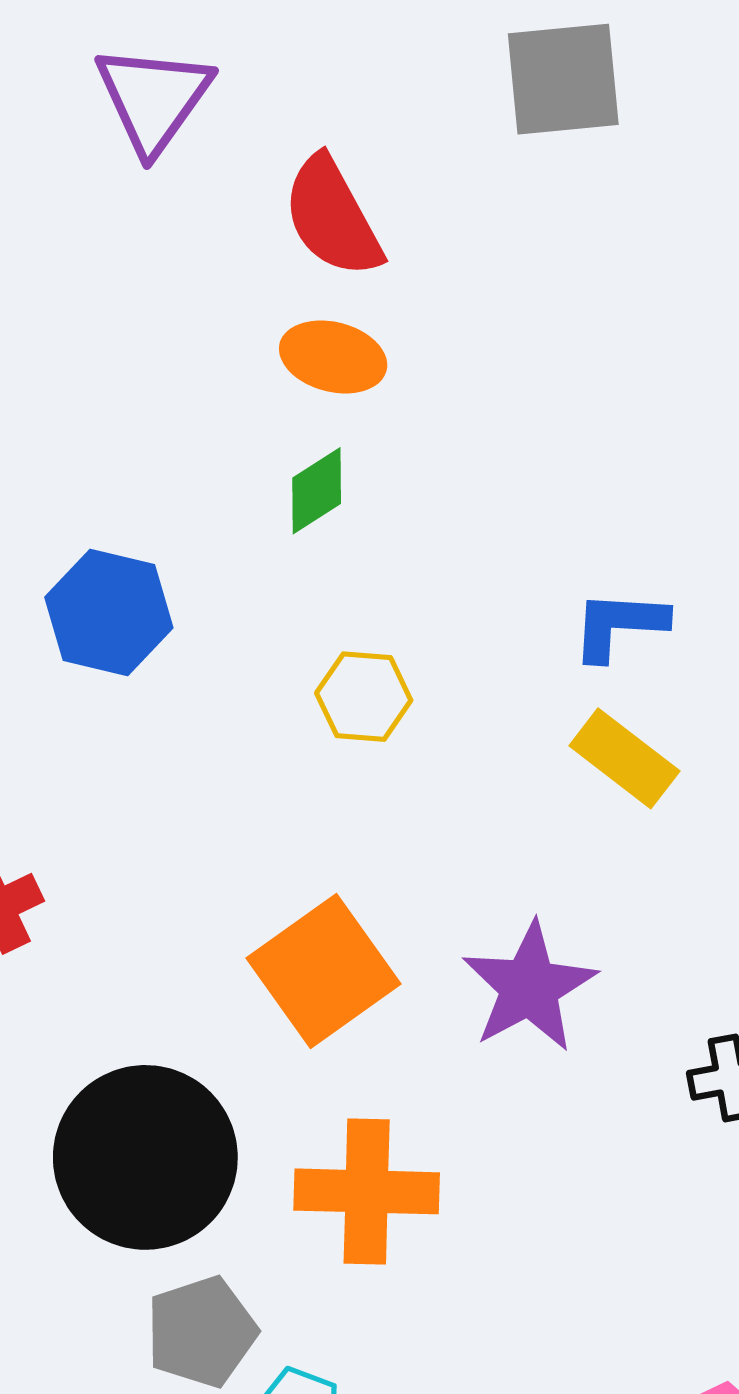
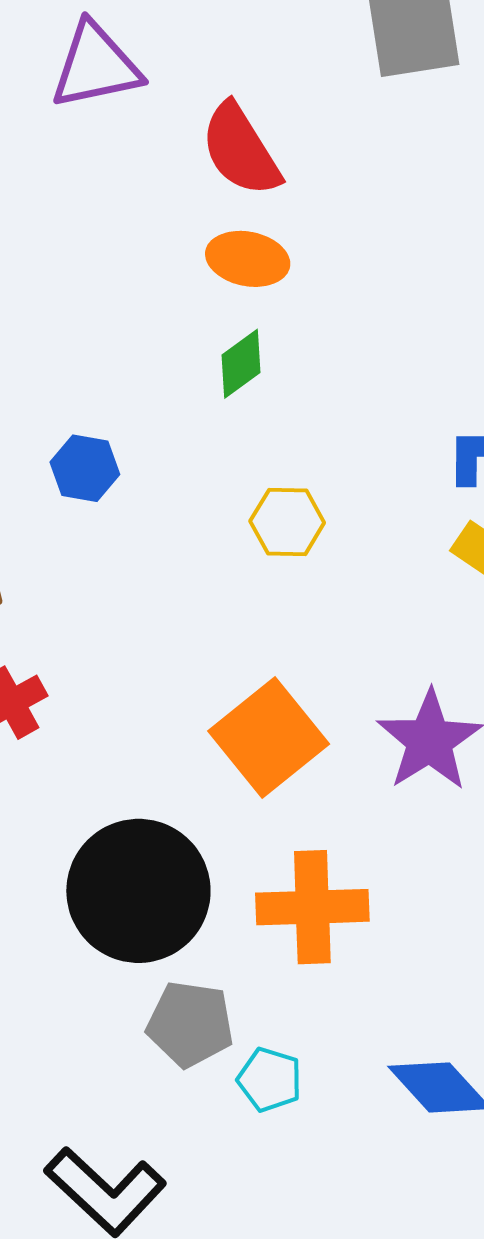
purple triangle: (153, 99) -> (96, 66), turned 46
blue hexagon: (109, 613) -> (85, 468), size x0.7
gray pentagon: (201, 1332) -> (190, 1024), turned 30

